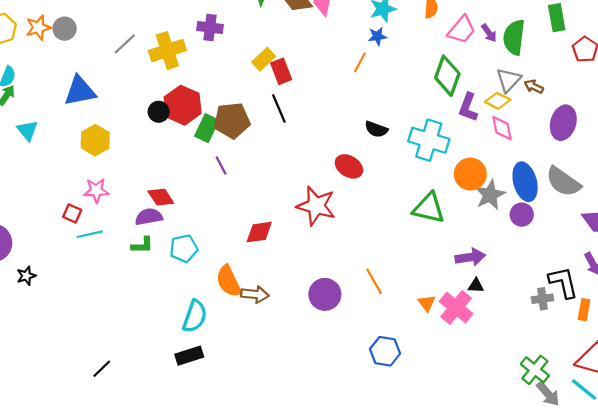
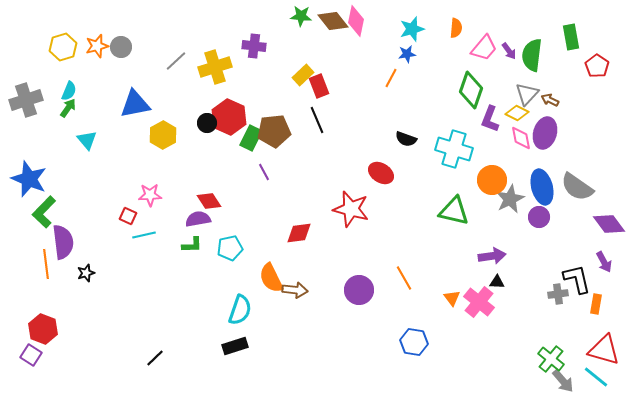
purple ellipse: (563, 123) -> (545, 133), moved
yellow hexagon: (95, 140) -> (163, 135), moved

